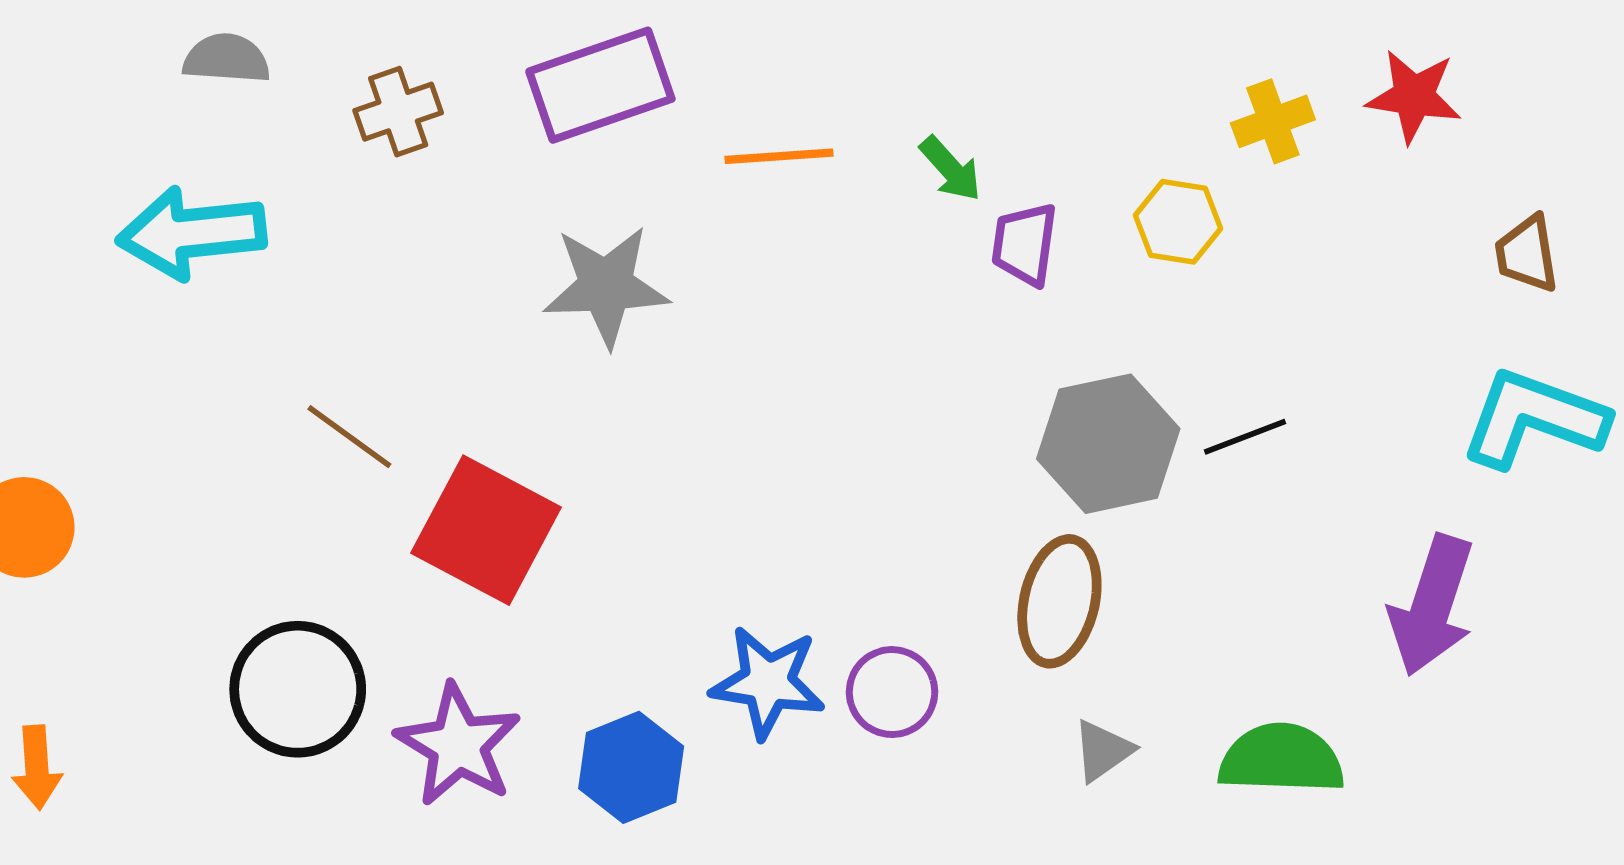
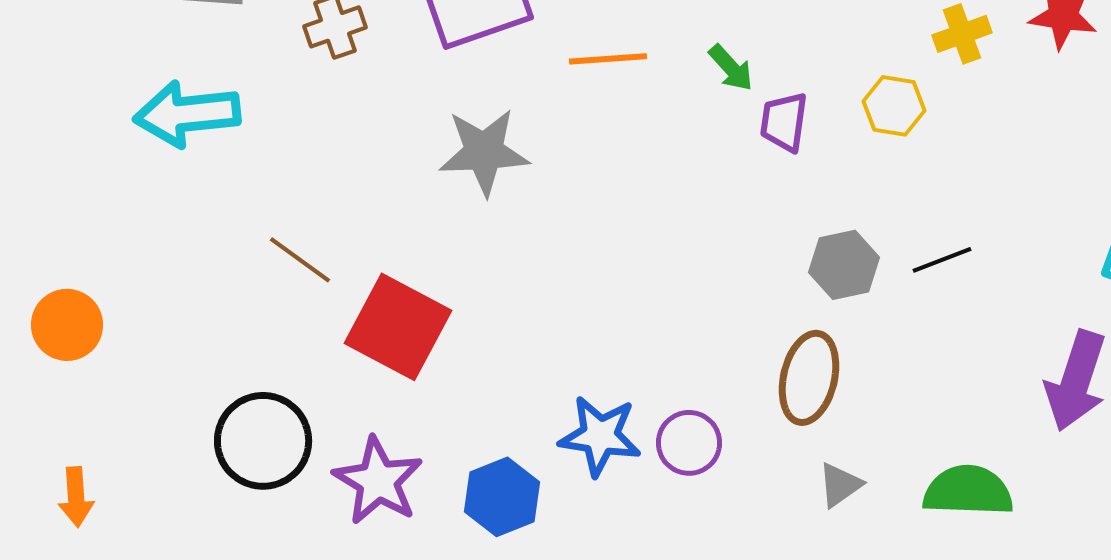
gray hexagon: (1108, 444) -> (844, 265), size x0.7

